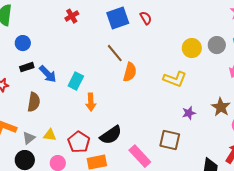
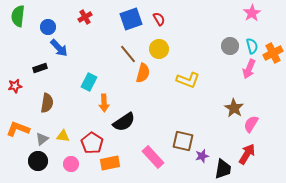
blue circle: (23, 43) -> (48, 27), moved
yellow circle: (192, 48) -> (159, 49), moved
blue arrow: (48, 74) -> (59, 48), moved
purple star: (189, 113) -> (202, 156), moved
black semicircle: (111, 135) -> (124, 122), moved

